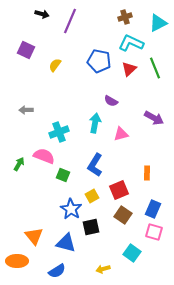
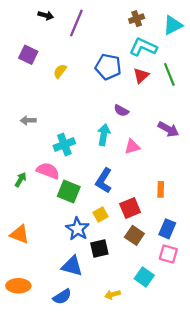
green square: (63, 175) -> (69, 192), size x1.5
orange triangle: (34, 236) -> (19, 234), moved, turned -30

